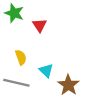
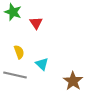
brown star: (68, 85) -> (73, 81), moved

